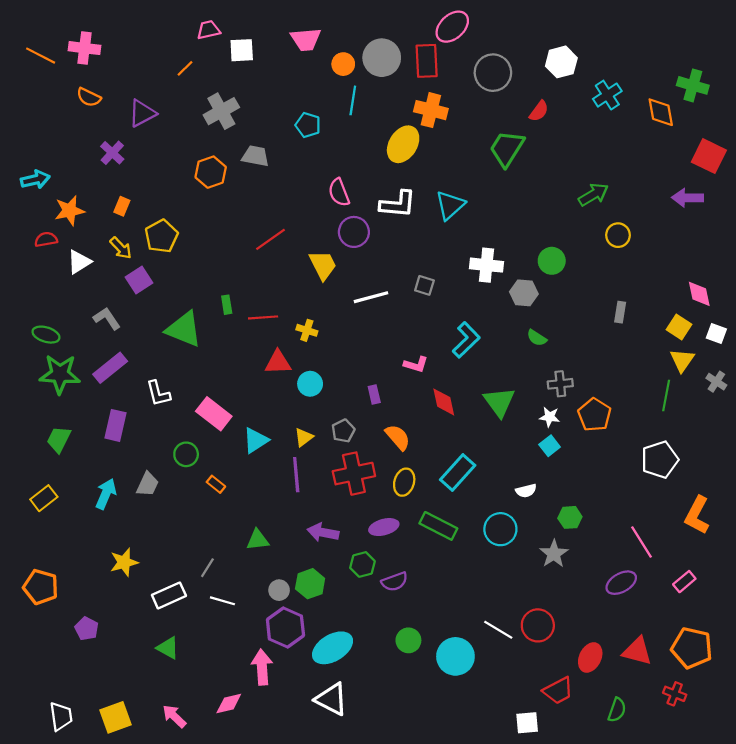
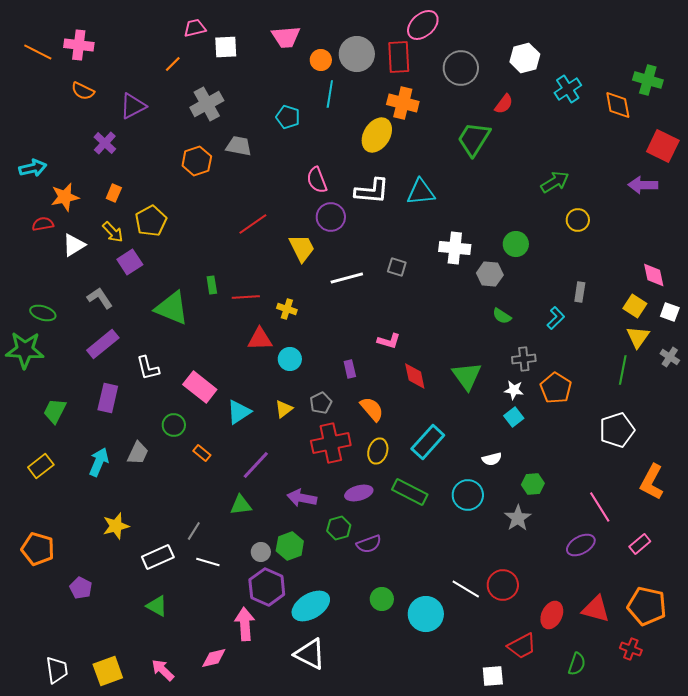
cyan triangle: (450, 205) -> (421, 192), turned 36
cyan L-shape: (466, 340) -> (556, 318), moved, size x0.7
green star: (60, 374) -> (25, 350), moved
purple line: (296, 475) -> (256, 465), moved, turned 48

